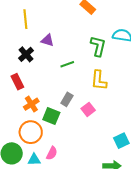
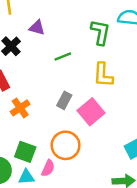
pink square: (88, 109) -> (91, 112), size x1.5
green square: (51, 116) -> (25, 152), moved
orange circle: (31, 132) -> (66, 145), moved

